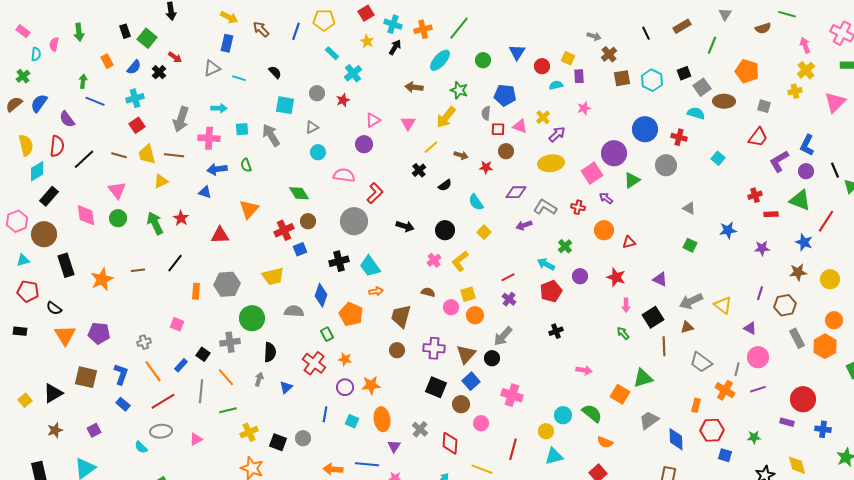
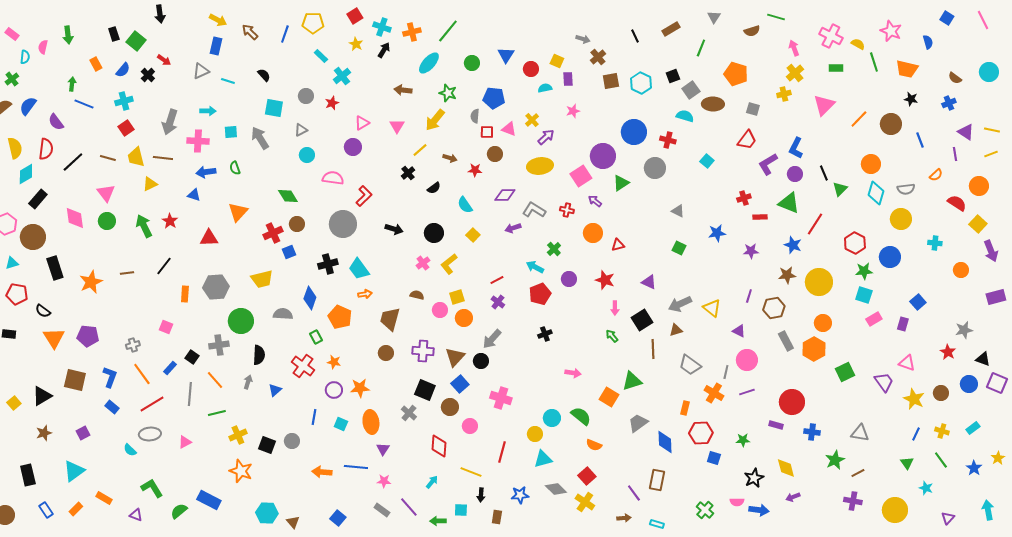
yellow circle: (830, 279) -> (819, 282), size x1.4
gray cross: (420, 429) -> (409, 413), moved

